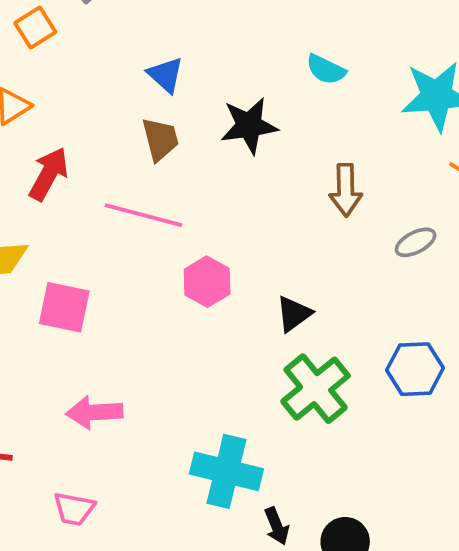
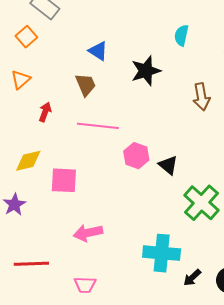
cyan semicircle: (326, 69) -> (181, 35), turned 85
brown trapezoid: (160, 139) -> (86, 85), moved
red arrow: (49, 174) -> (45, 112), size x0.7
black triangle: (294, 314) -> (168, 165), moved, turned -35
black arrow: (277, 526) -> (192, 278), turned 78

